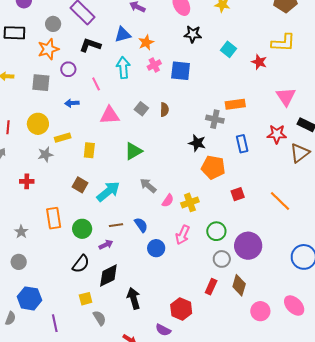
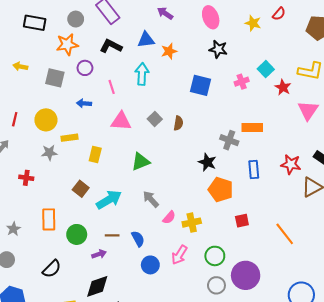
cyan square: (229, 49) -> (266, 69), moved
pink cross: (154, 65) -> (242, 82), moved
pink triangle: (286, 97) -> (308, 110), moved
black semicircle: (81, 264) -> (52, 269), moved

